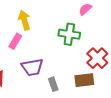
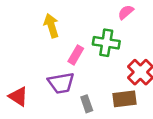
pink rectangle: (15, 41) -> (76, 55), moved

